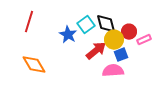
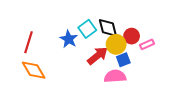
red line: (29, 22) -> (28, 42), moved

